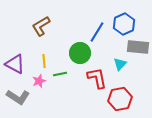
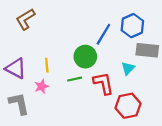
brown L-shape: (41, 26) -> (25, 19), moved
green line: (60, 74) -> (75, 79), moved
gray L-shape: (18, 97) -> (19, 104), turned -135

